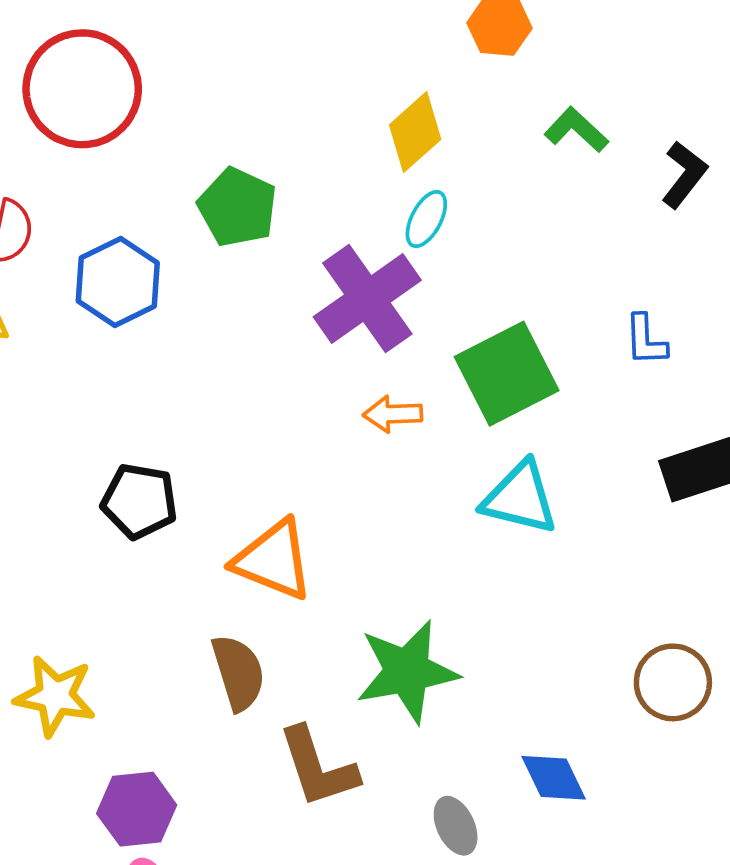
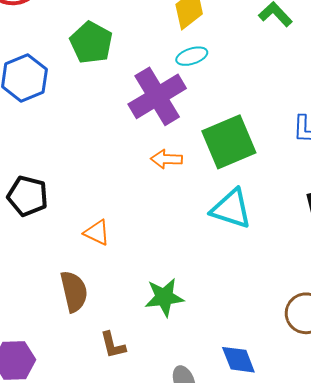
cyan ellipse: (426, 219) -> (192, 56), turned 40
orange triangle: (273, 560) -> (97, 233), size x0.6
green star: (407, 671) -> (164, 297), size x0.7
brown L-shape: (318, 767) -> (113, 345), size x0.6

